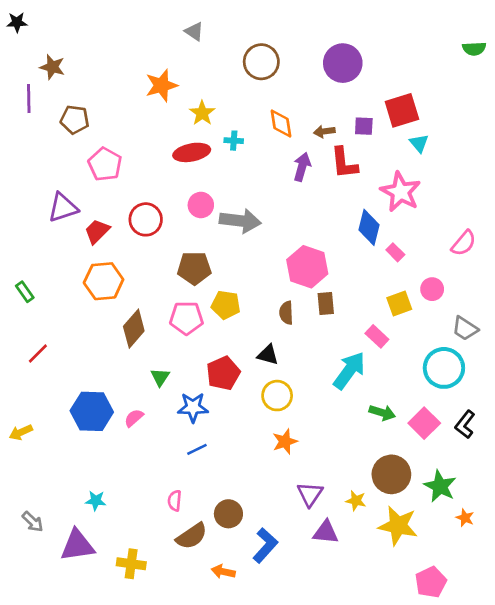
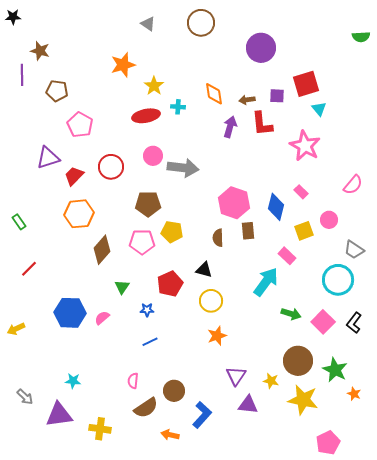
brown circle: (261, 62) -> (201, 23), moved
blue diamond: (369, 227) -> (276, 207), moved
blue star: (193, 407) -> (147, 310), size x0.6

